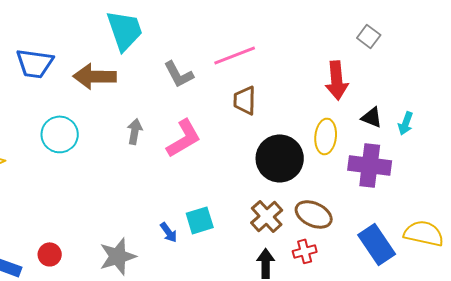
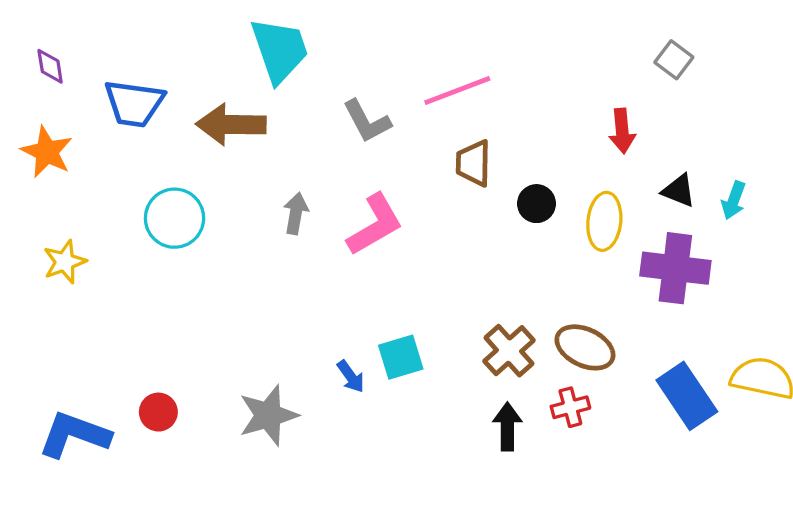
red arrow: (337, 80) -> (622, 131), size x0.7
black circle: (280, 158) -> (536, 204), moved, size x0.5

